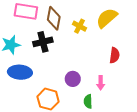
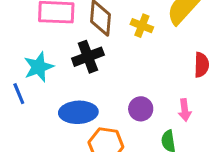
blue ellipse: (20, 72) -> (78, 112), moved

